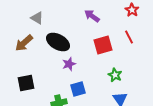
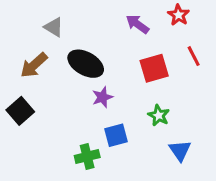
red star: (132, 10) -> (178, 15), moved
green star: (115, 75) -> (159, 115), moved
black square: (26, 83) -> (20, 111), moved, turned -30

